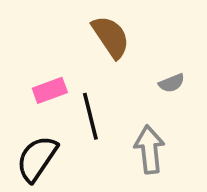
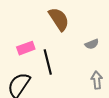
gray arrow: (149, 149) -> (97, 80), moved, size x0.7

